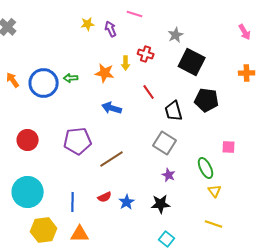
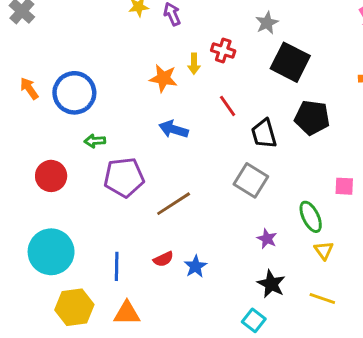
green arrow: (71, 78) -> (95, 141), moved
purple star: (169, 175) -> (267, 239), moved
black star: (161, 204) -> (271, 284), moved, turned 30

